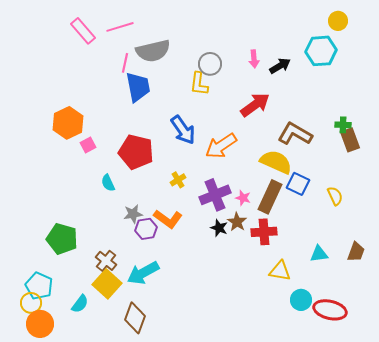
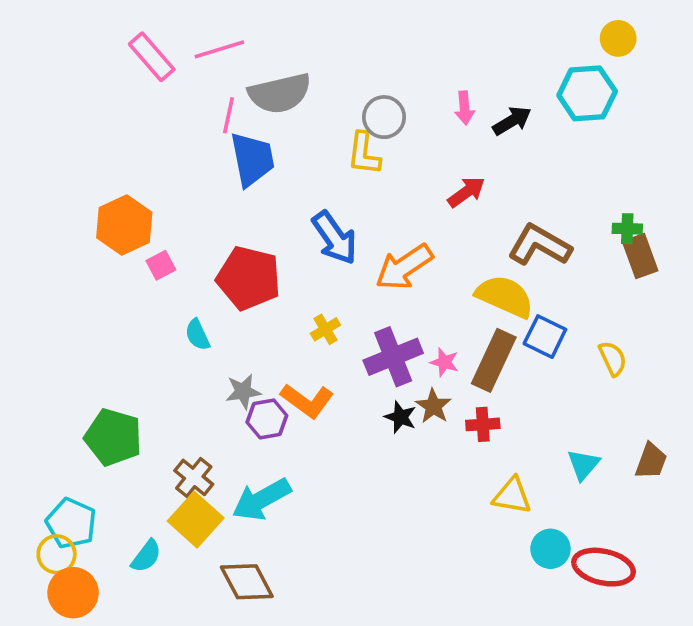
red arrow: (255, 105) -> (466, 192), size x0.7
red cross: (264, 232) -> (483, 424), size x0.7
cyan triangle: (319, 254) -> (583, 465), turned -42
brown diamond: (135, 318) -> (247, 582), turned -48

